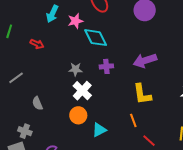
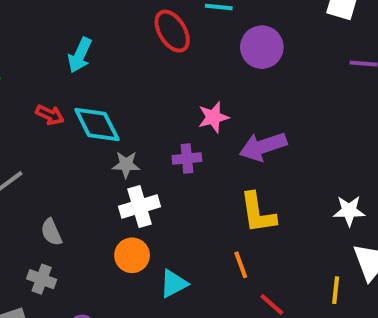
pink star: (75, 21) -> (213, 117), moved
cyan diamond: (96, 38) -> (97, 125), moved
white cross: (82, 91) -> (140, 207), turned 30
gray cross: (25, 131) -> (42, 279), moved

